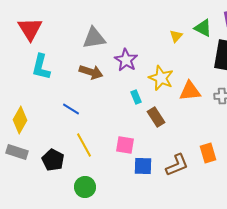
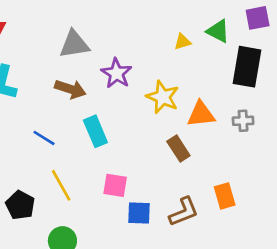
yellow triangle: (176, 36) -> (182, 42), turned 32
cyan rectangle: (136, 97) -> (95, 131), moved, size x1.6
brown rectangle: (156, 117) -> (178, 148), moved

